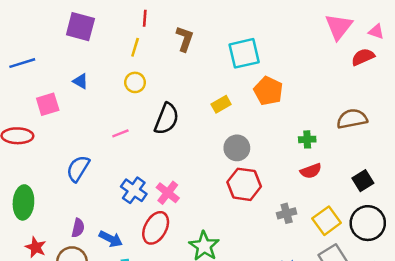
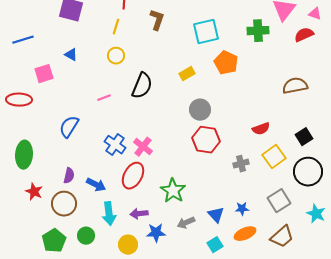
green cross: (307, 139) -> (258, 31), moved, size x1.5
yellow square: (327, 221) -> (274, 157), moved

